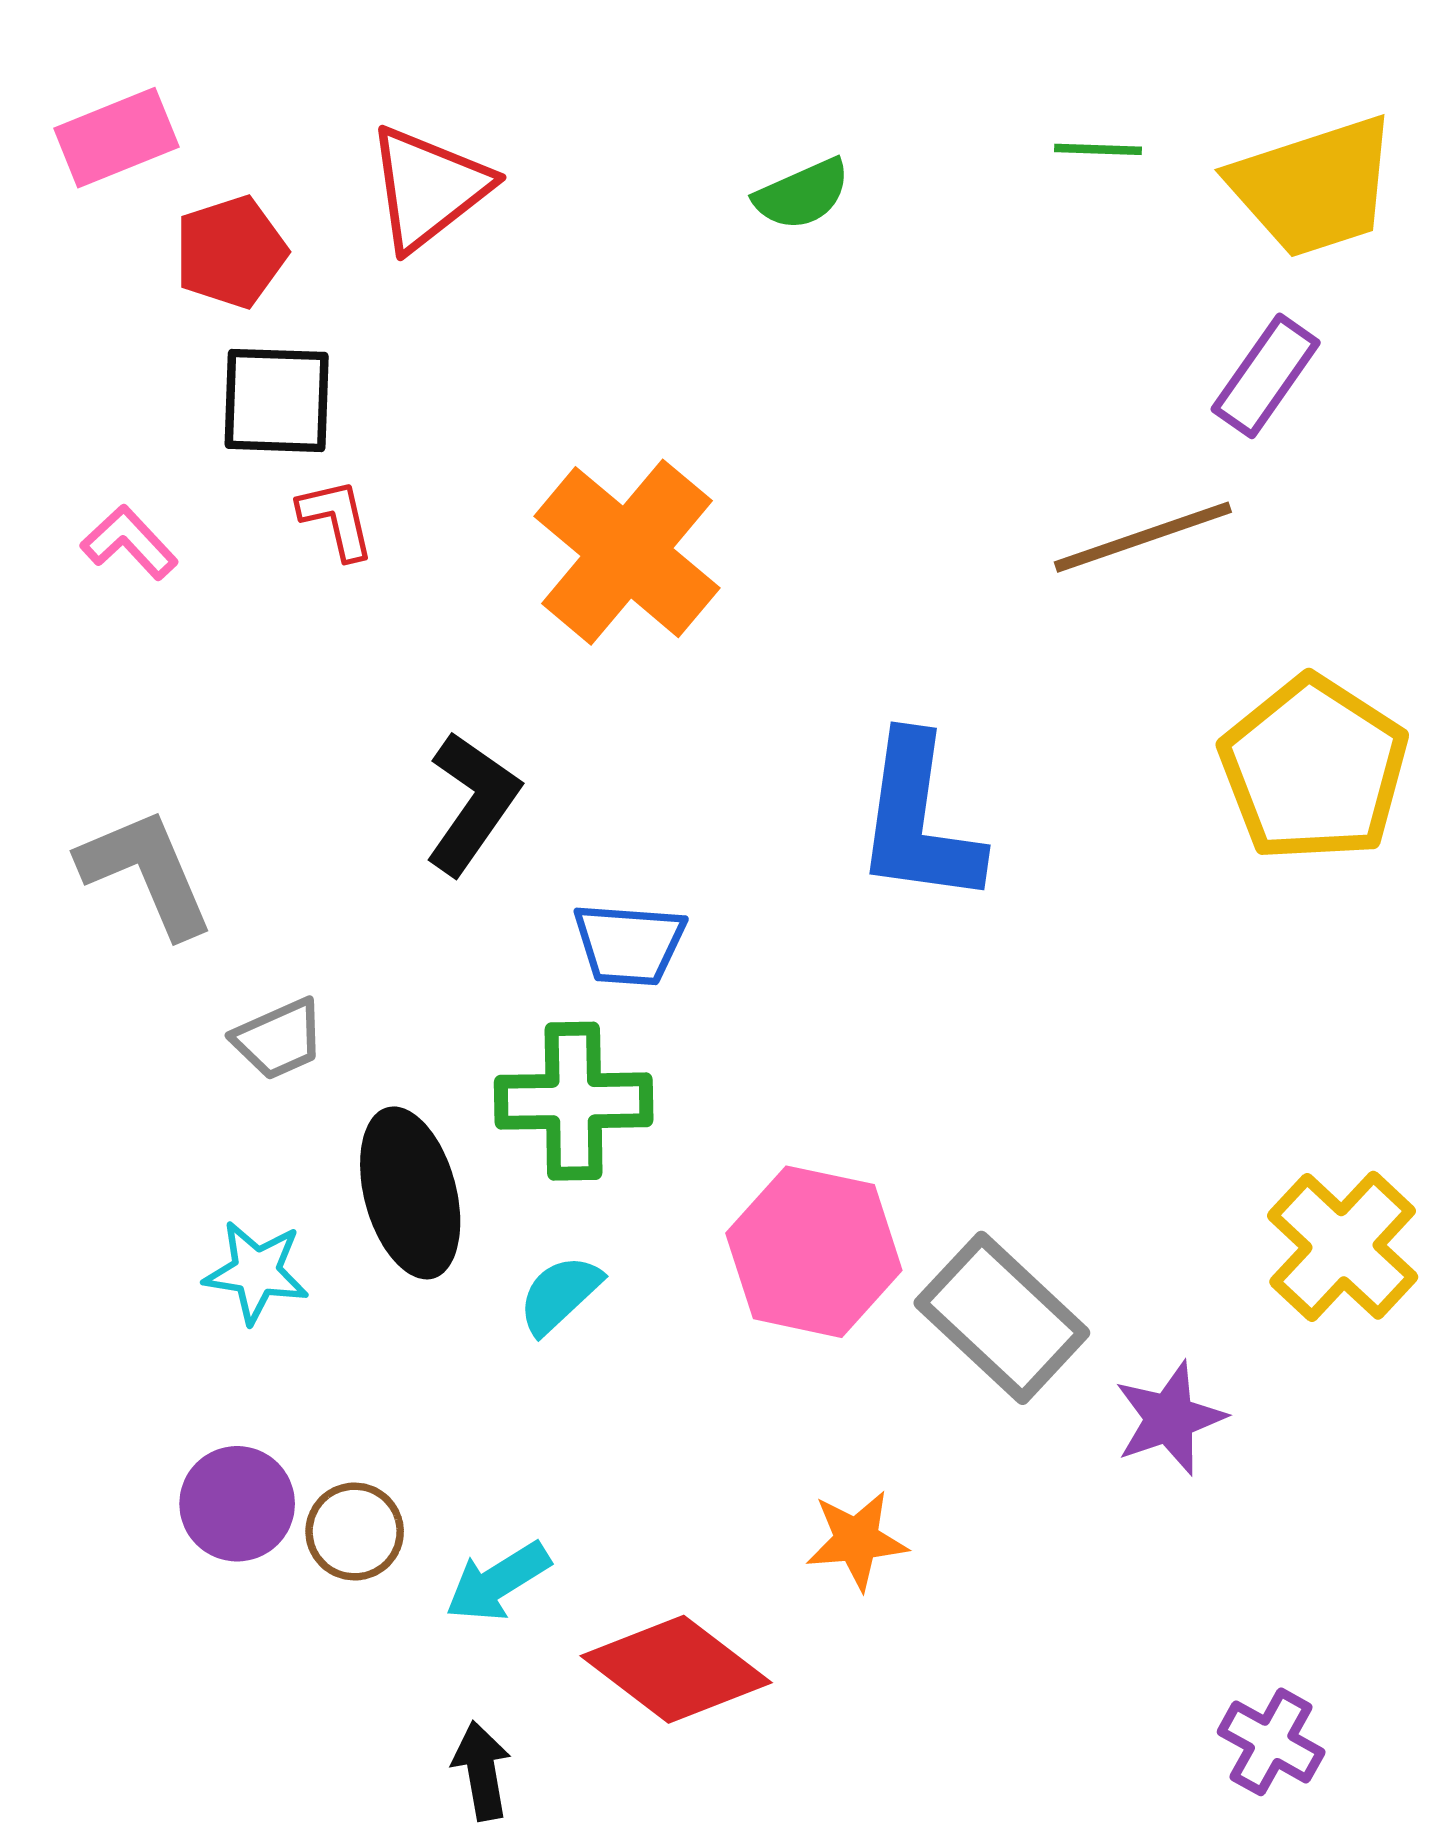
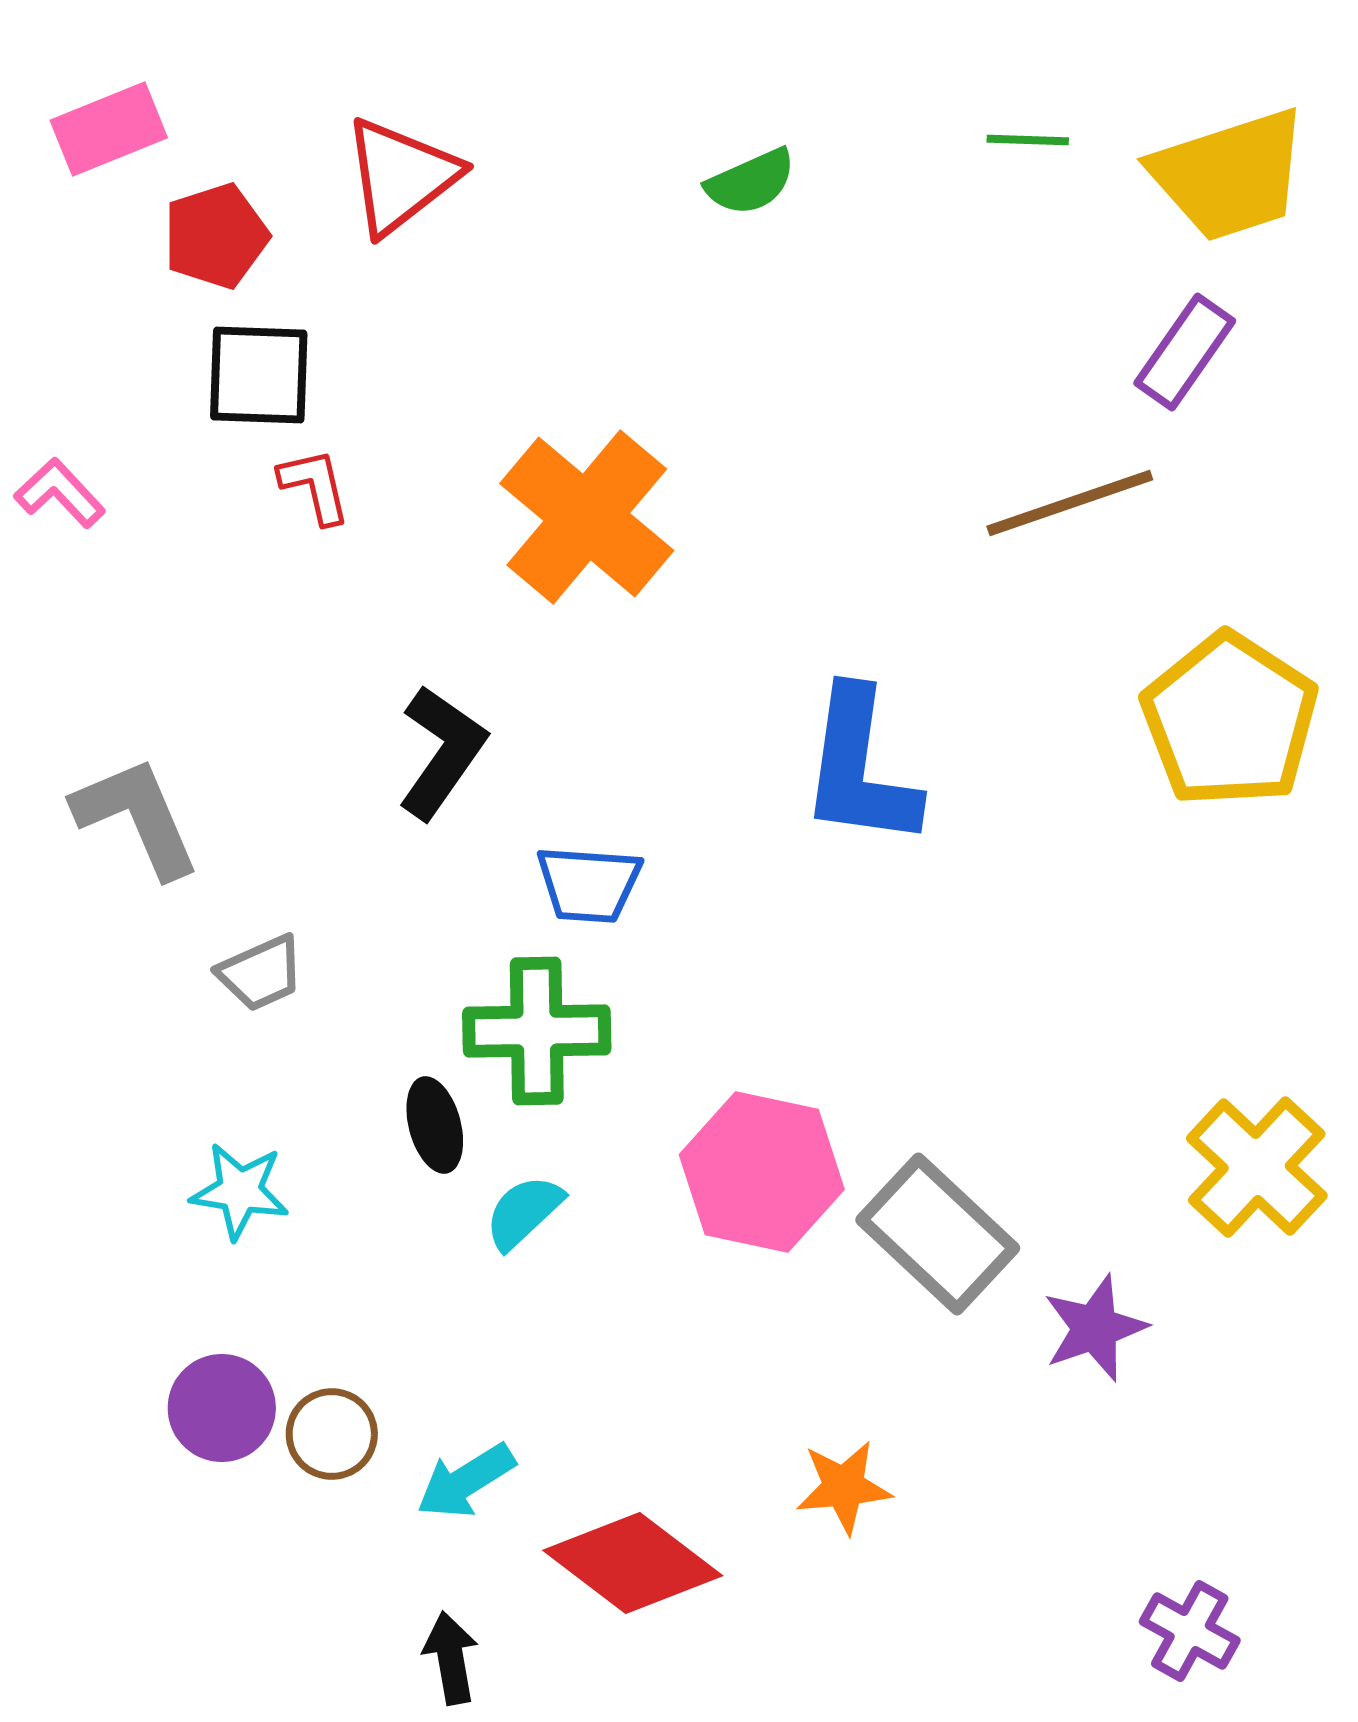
pink L-shape: (129, 542) -> (60, 493), moved
black ellipse: (410, 1193) -> (435, 1125), moved, size x0.6
orange star: (857, 1540) -> (844, 1487), moved

